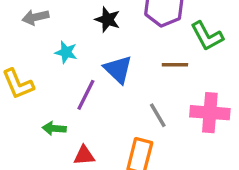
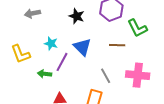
cyan star: (66, 52) -> (51, 43), moved
green arrow: (54, 128) -> (45, 74), moved

